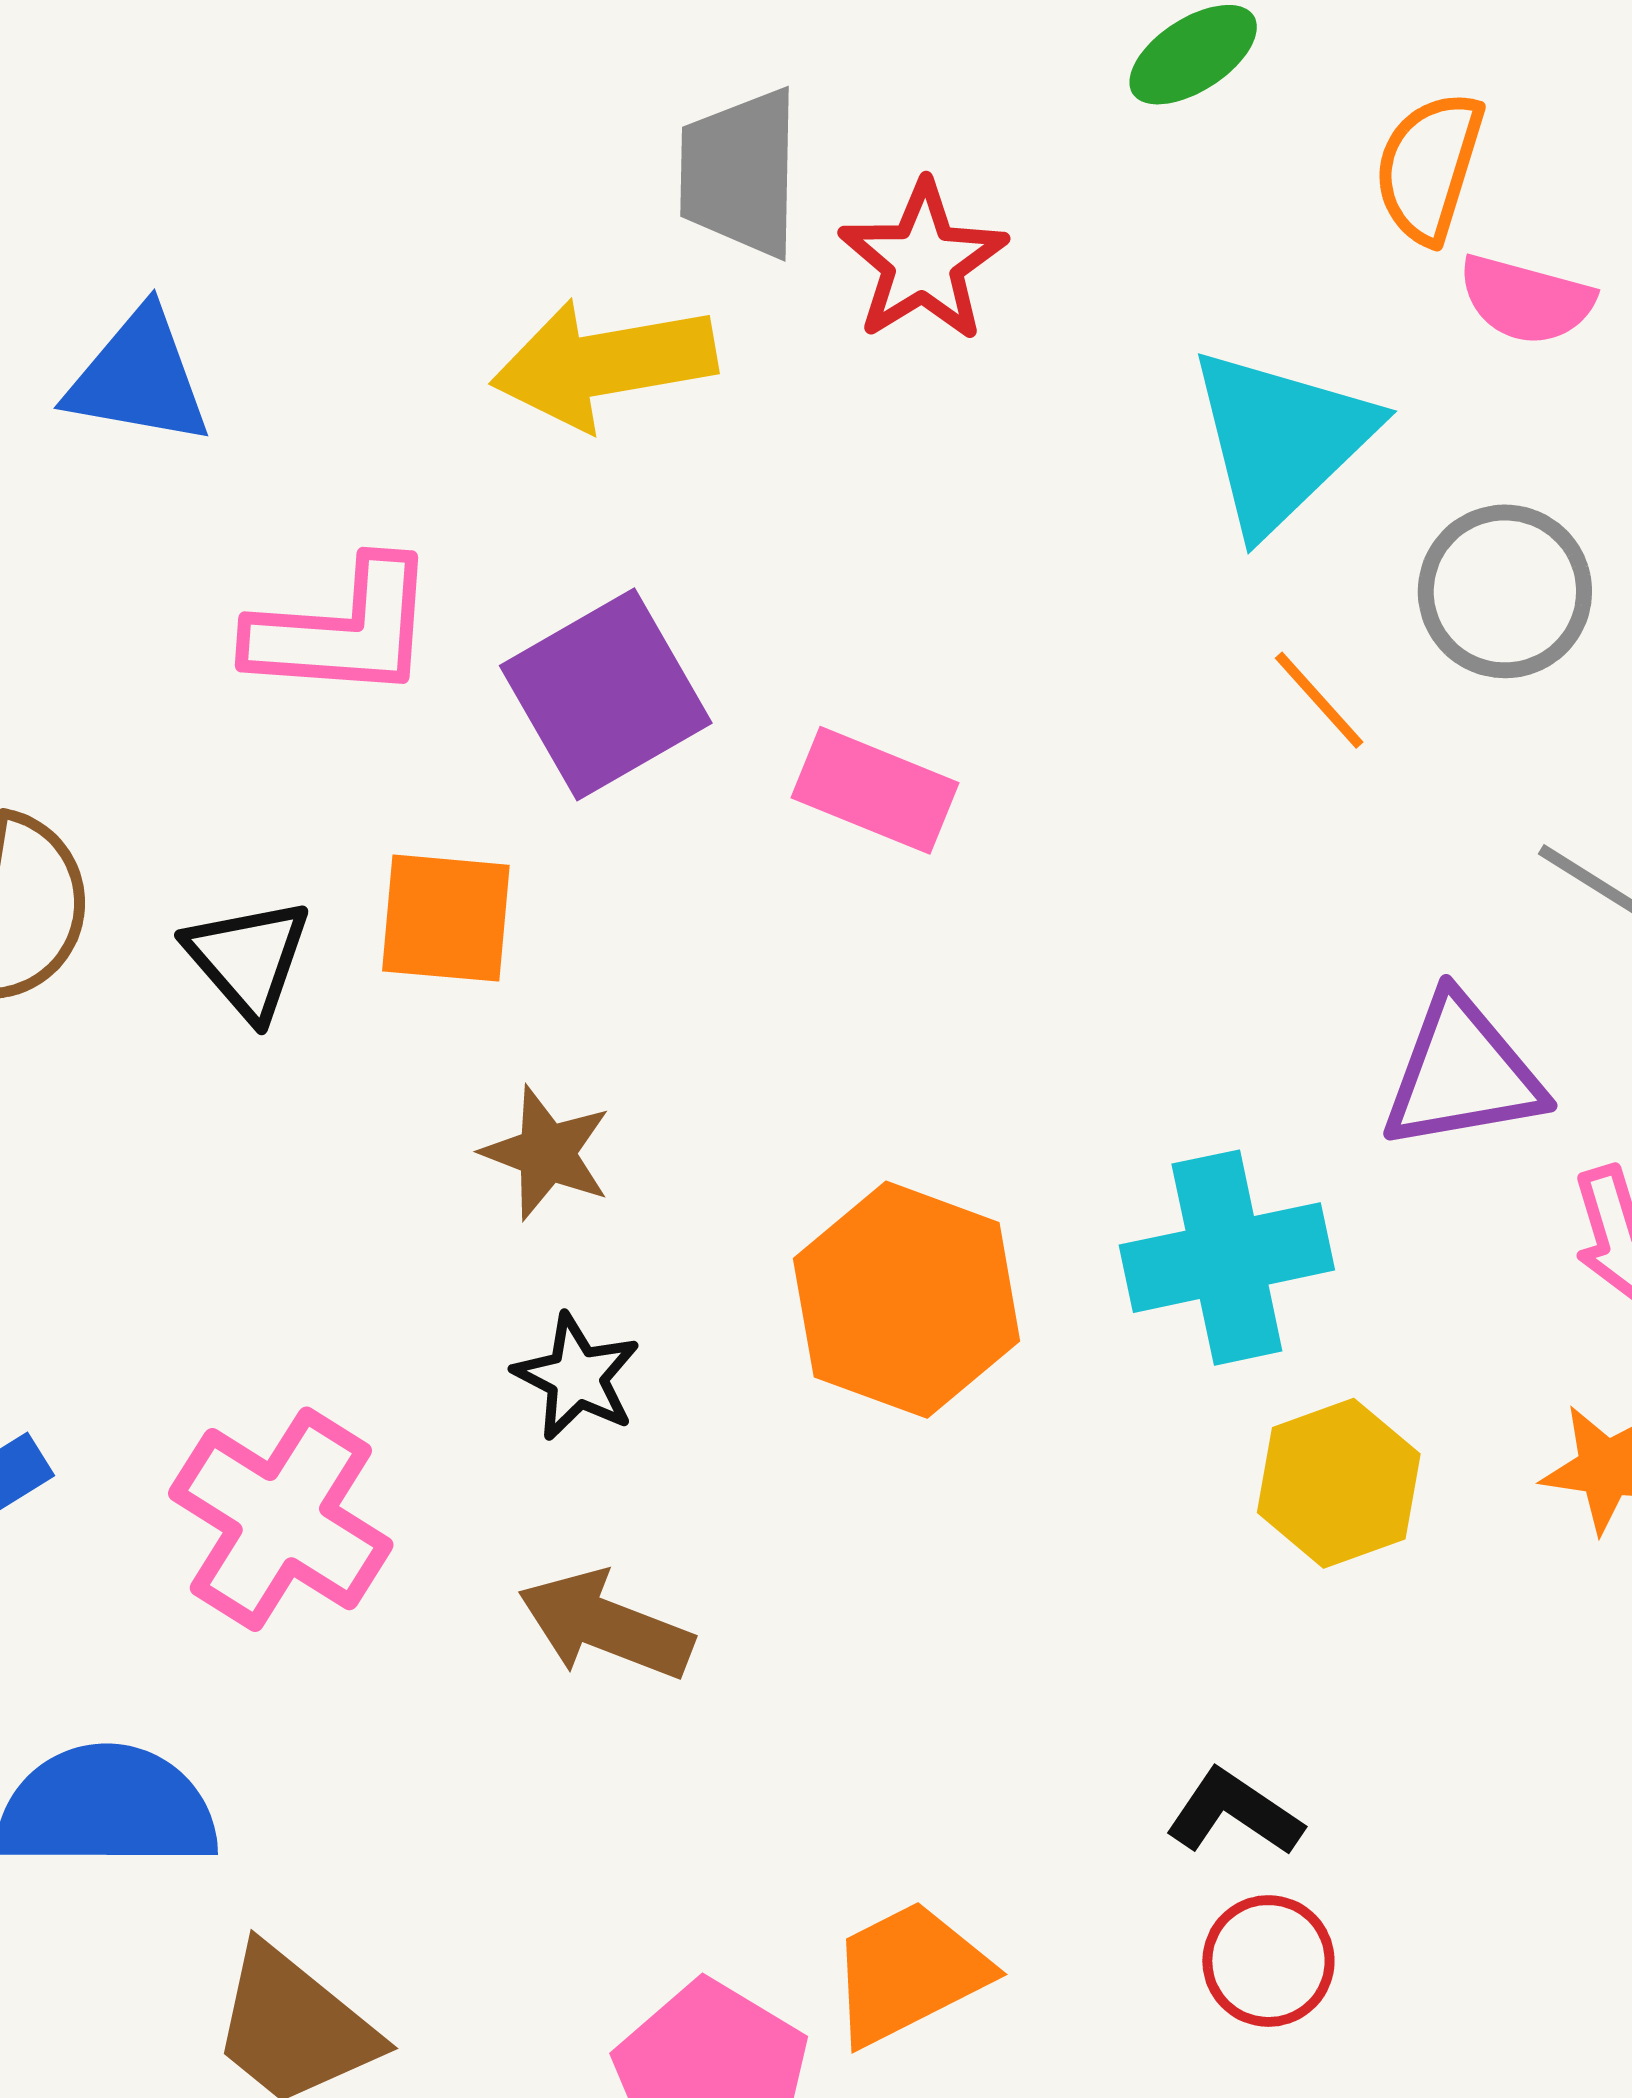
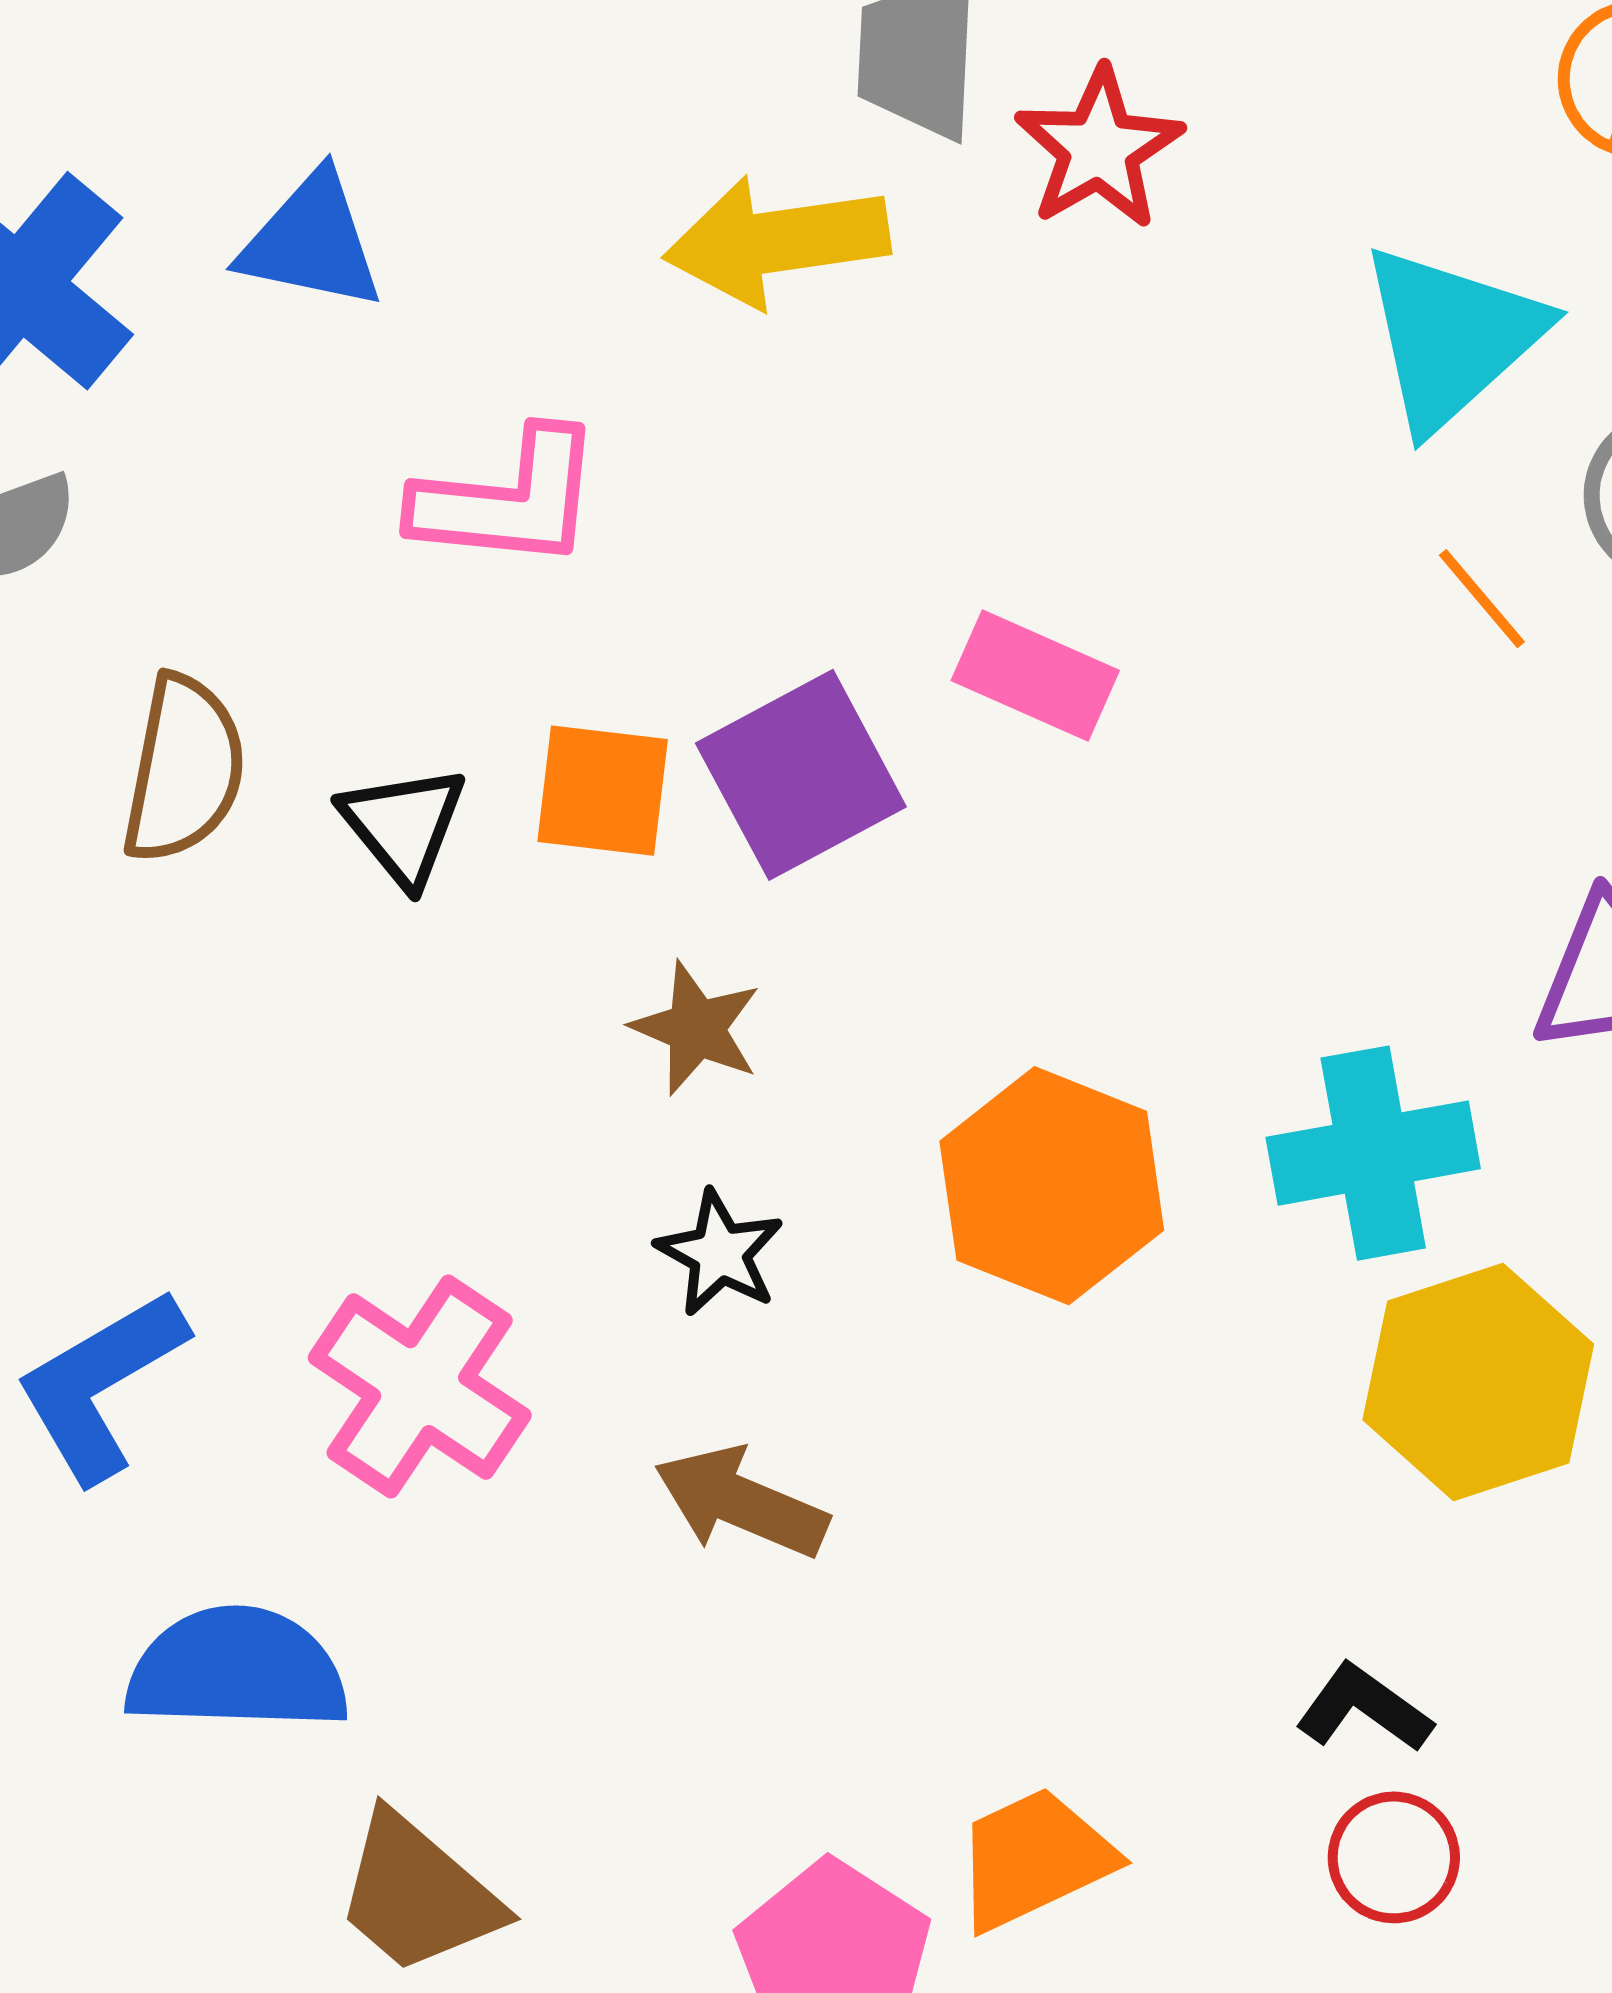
purple square: (606, 694) -> (801, 775), moved
yellow hexagon: (1339, 1483) -> (1478, 1382), size x1.4

